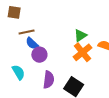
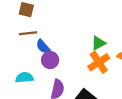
brown line: (27, 32) -> (28, 33), moved
cyan semicircle: (18, 72) -> (24, 78), turned -70

